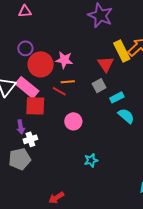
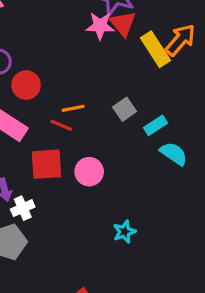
pink star: (64, 60) -> (100, 26), moved
red circle: (41, 64) -> (26, 85), size x0.7
red triangle: (106, 64) -> (123, 23), moved
red square: (35, 106) -> (46, 164), moved

